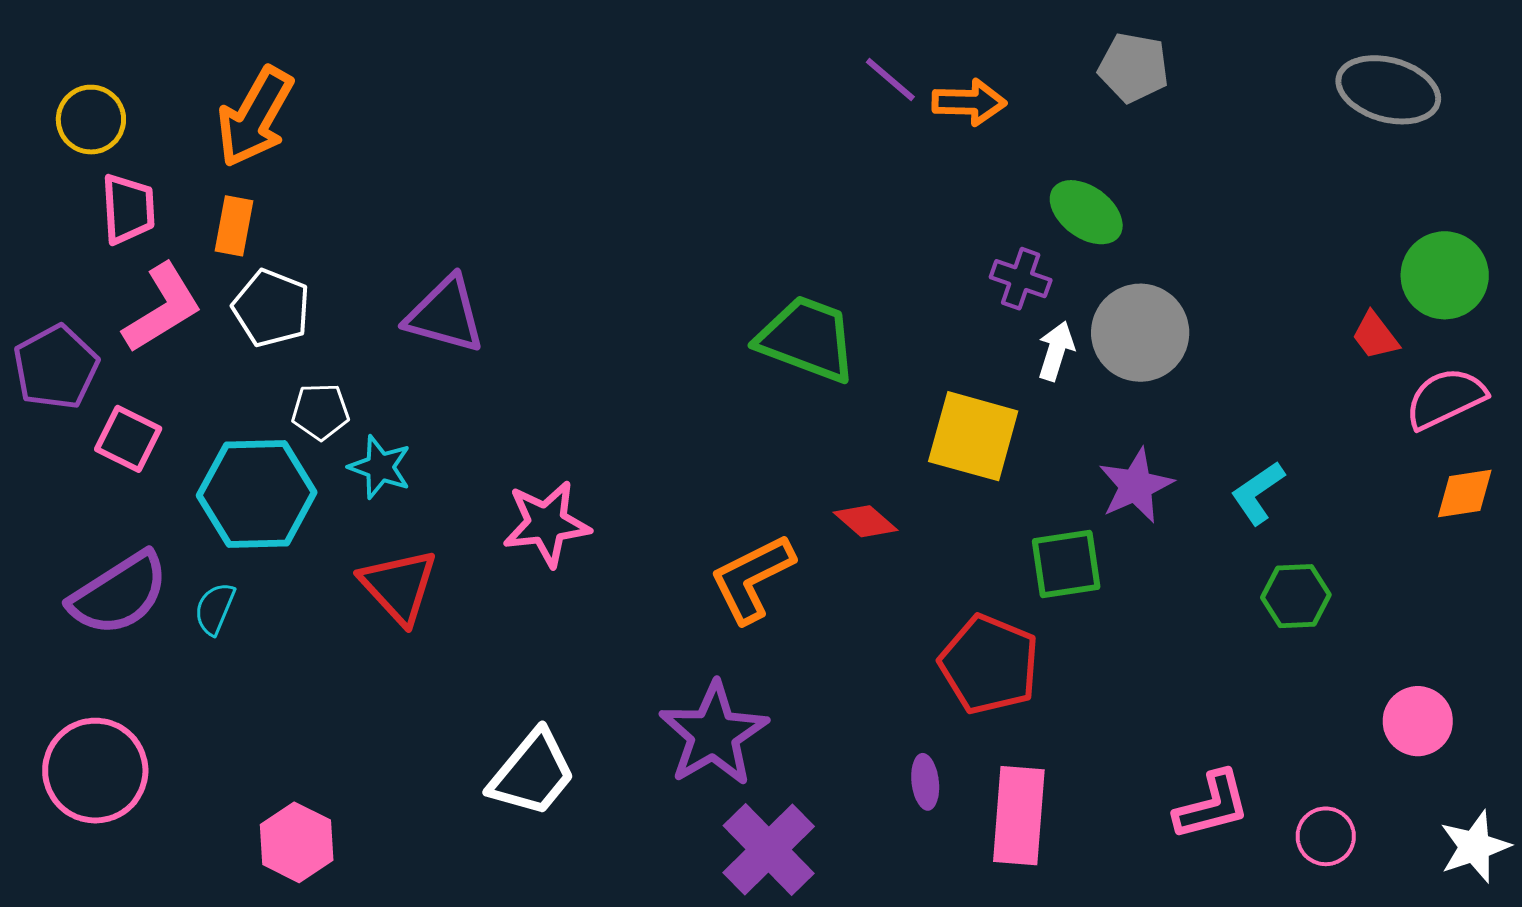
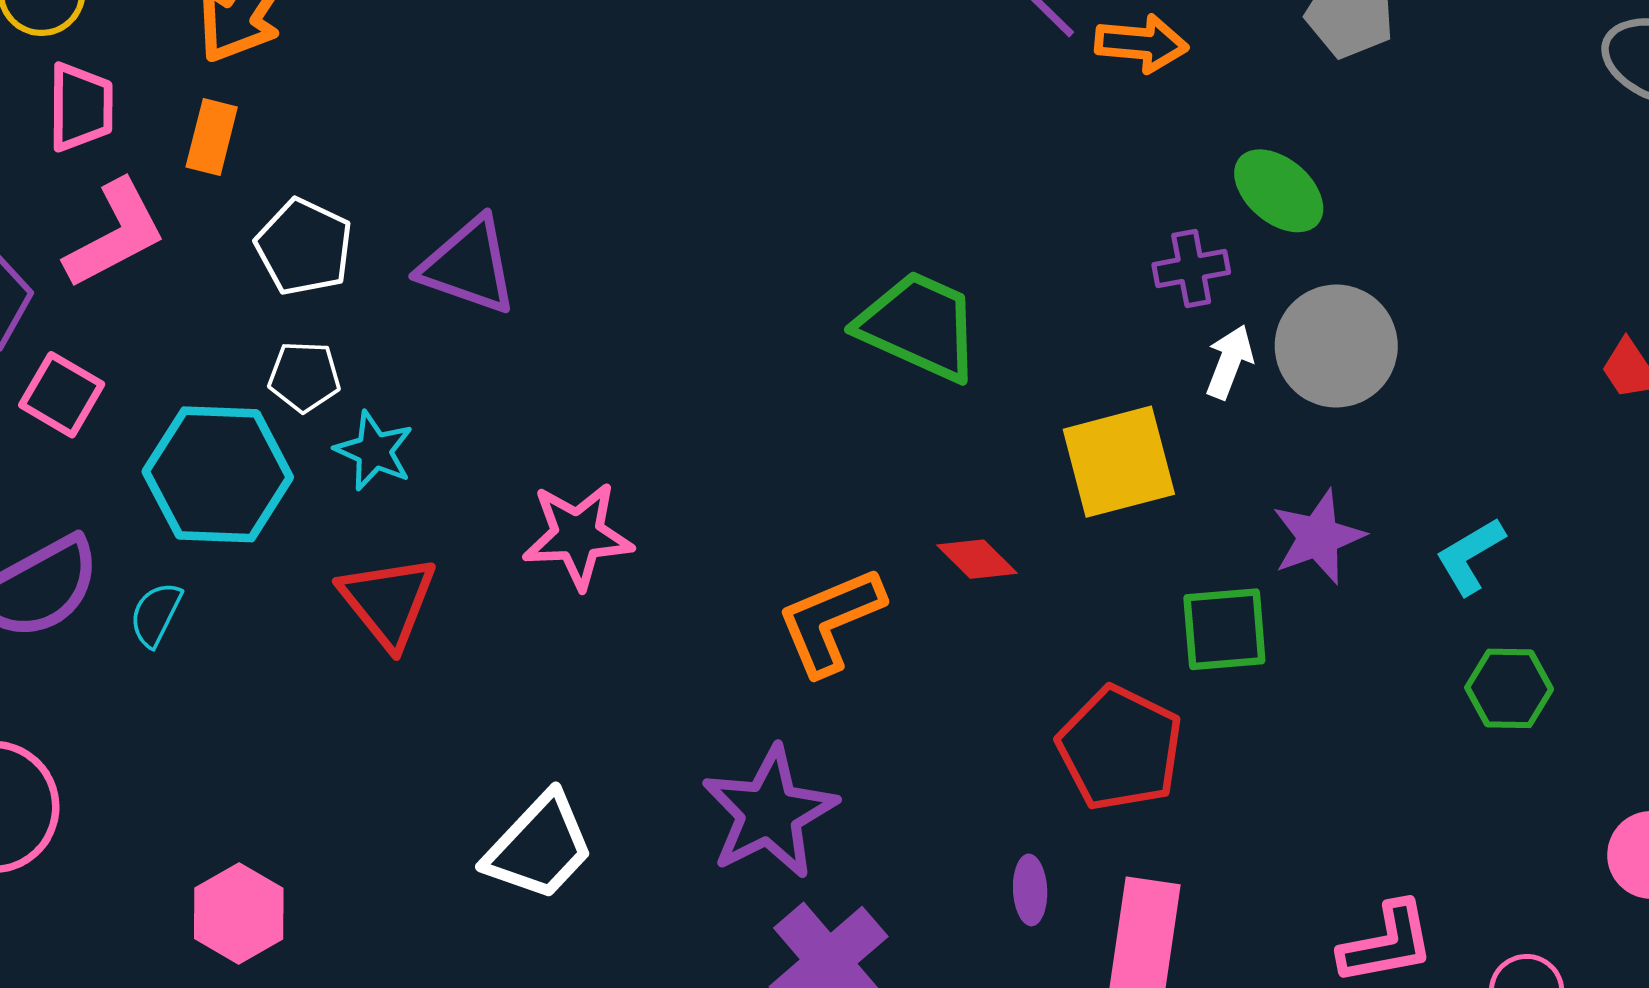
purple cross: (1021, 279) -> (1191, 268), turned -34
white pentagon: (271, 308) -> (304, 247), moved
yellow square: (973, 436) -> (1119, 462), turned -34

